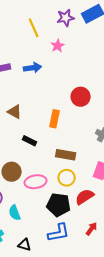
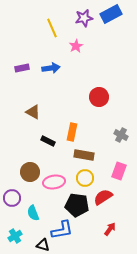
orange rectangle: (55, 119) -> (72, 132), moved
blue L-shape: (59, 233) -> (62, 230), moved

